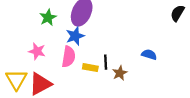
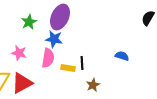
blue star: (75, 36) -> (54, 39), turned 30
brown star: (120, 73) -> (93, 85), moved

